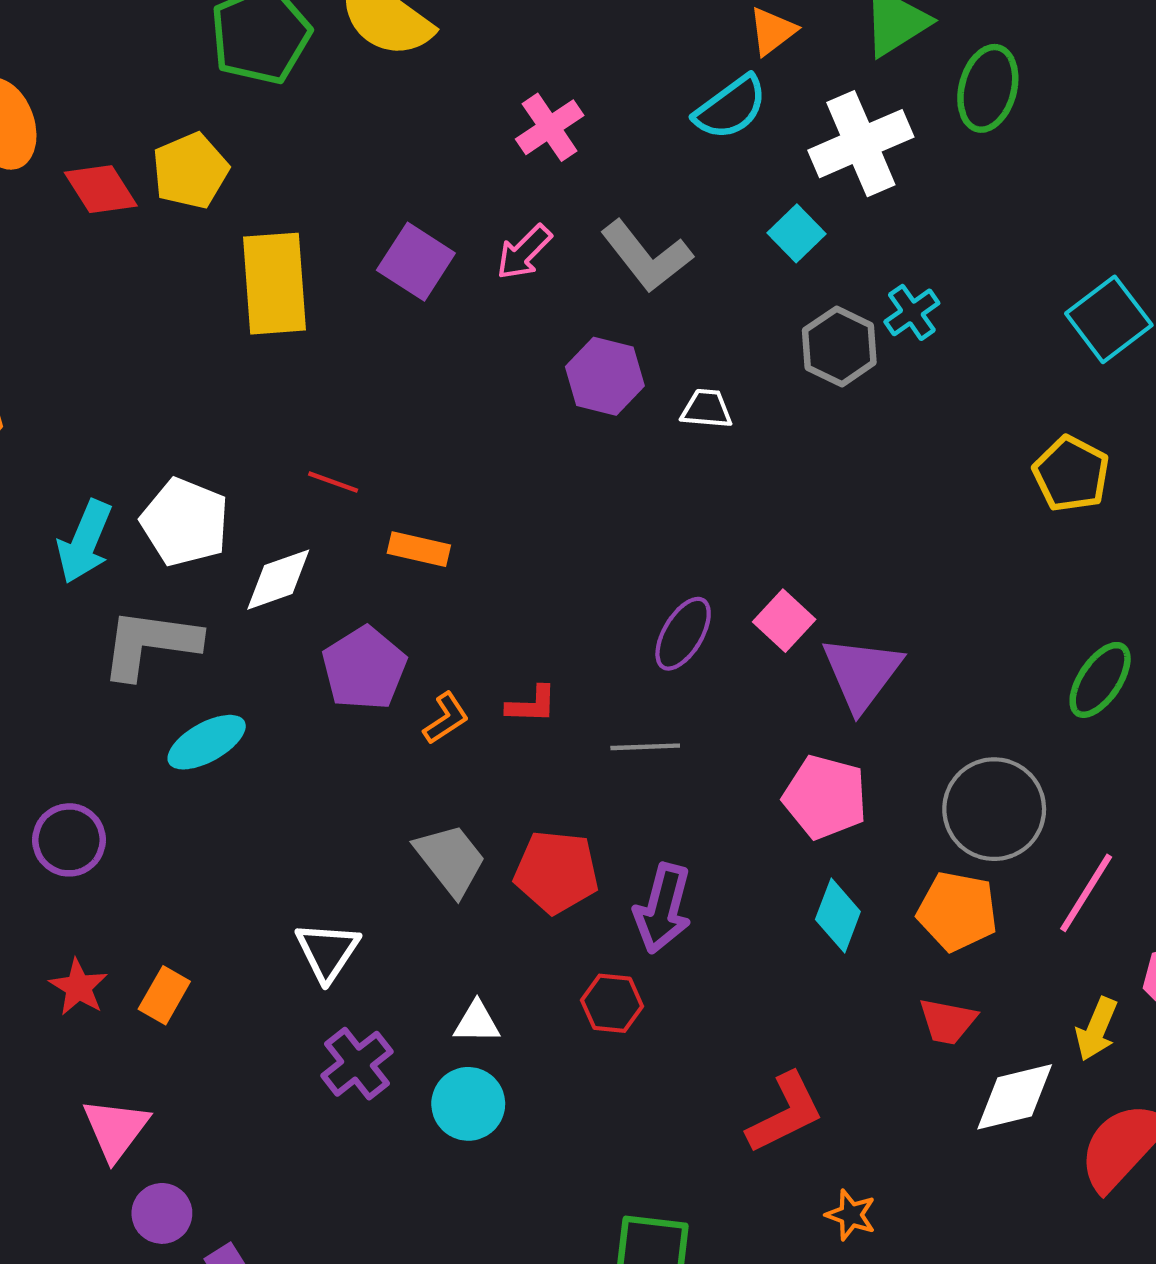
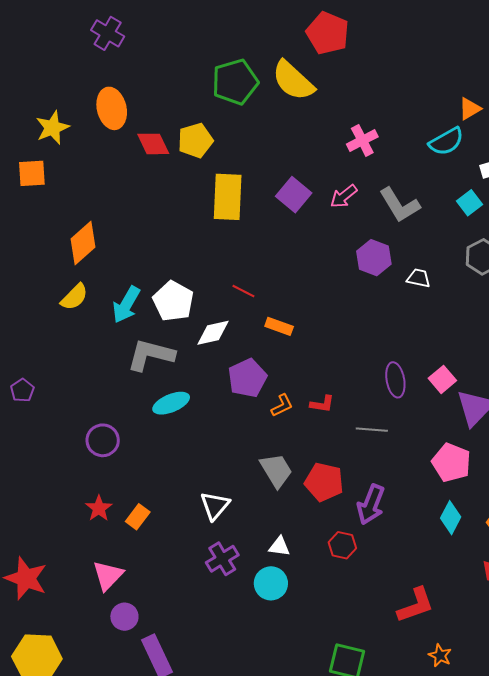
purple ellipse: (683, 634) -> (395, 380), turned -48

